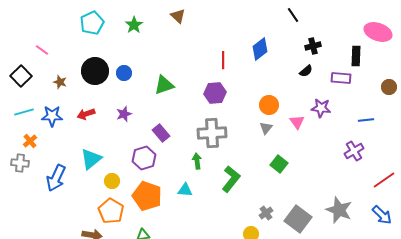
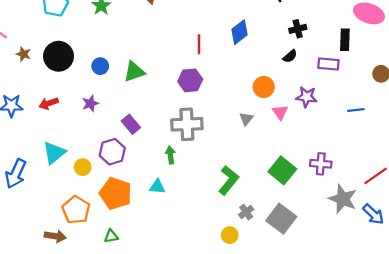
blue circle: (124, 73) -> (100, 66), moved
brown star: (60, 82) -> (23, 54), moved
orange circle: (269, 105) -> (264, 87), moved
purple cross: (354, 151) -> (321, 164), moved, turned 36
green square: (279, 164) -> (282, 170), moved, size x1.4
green L-shape: (231, 179) -> (229, 180), moved
yellow circle: (112, 181) -> (83, 167), moved
gray star: (339, 210) -> (343, 199), moved

